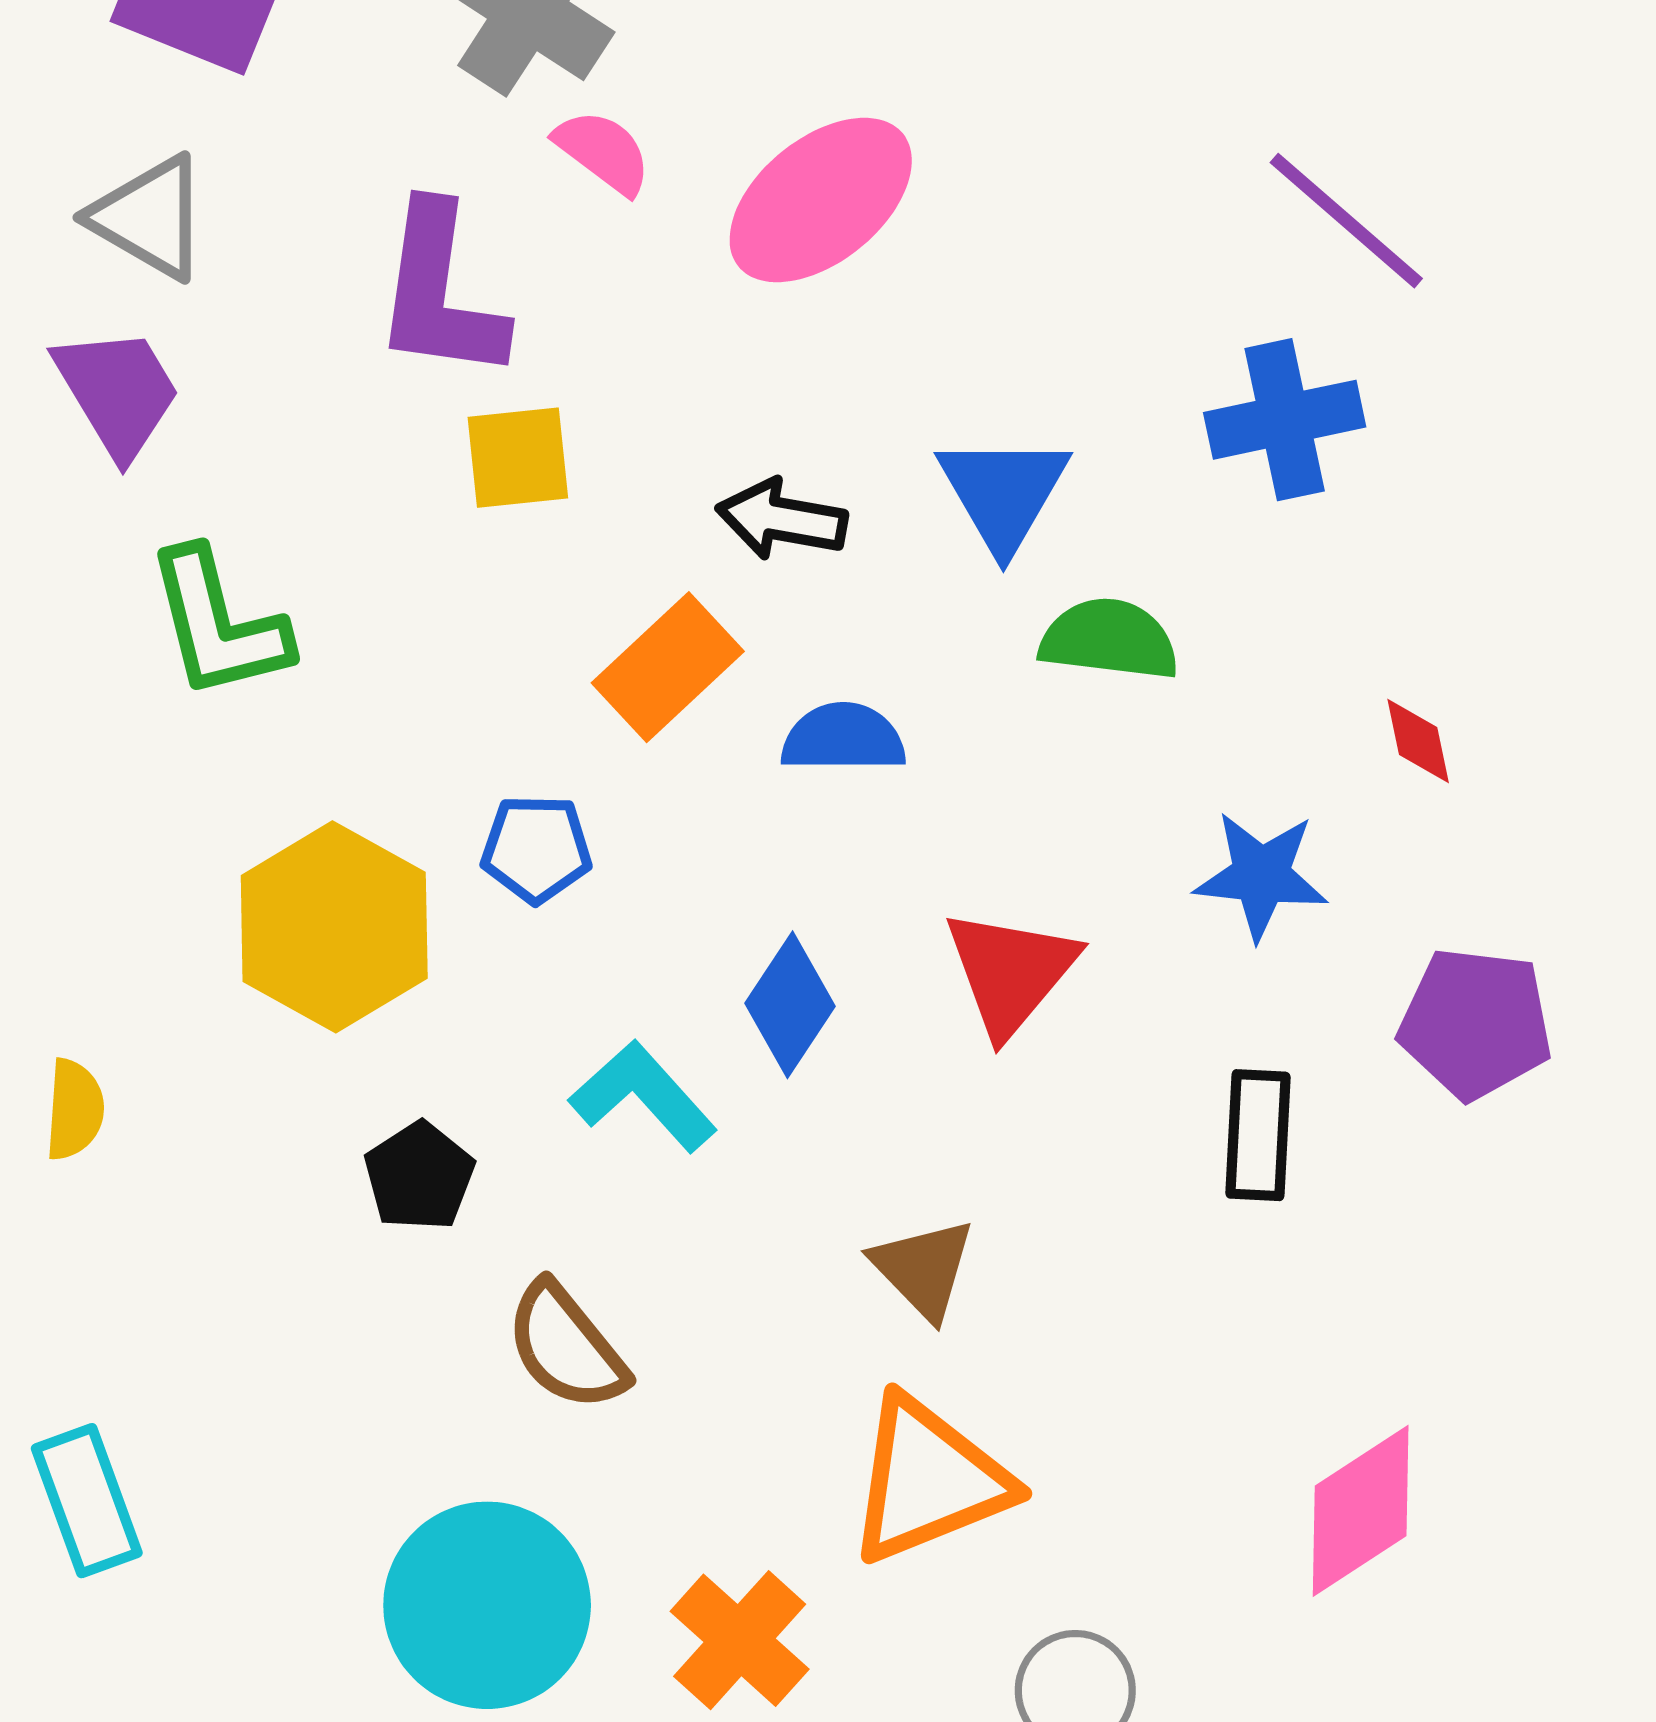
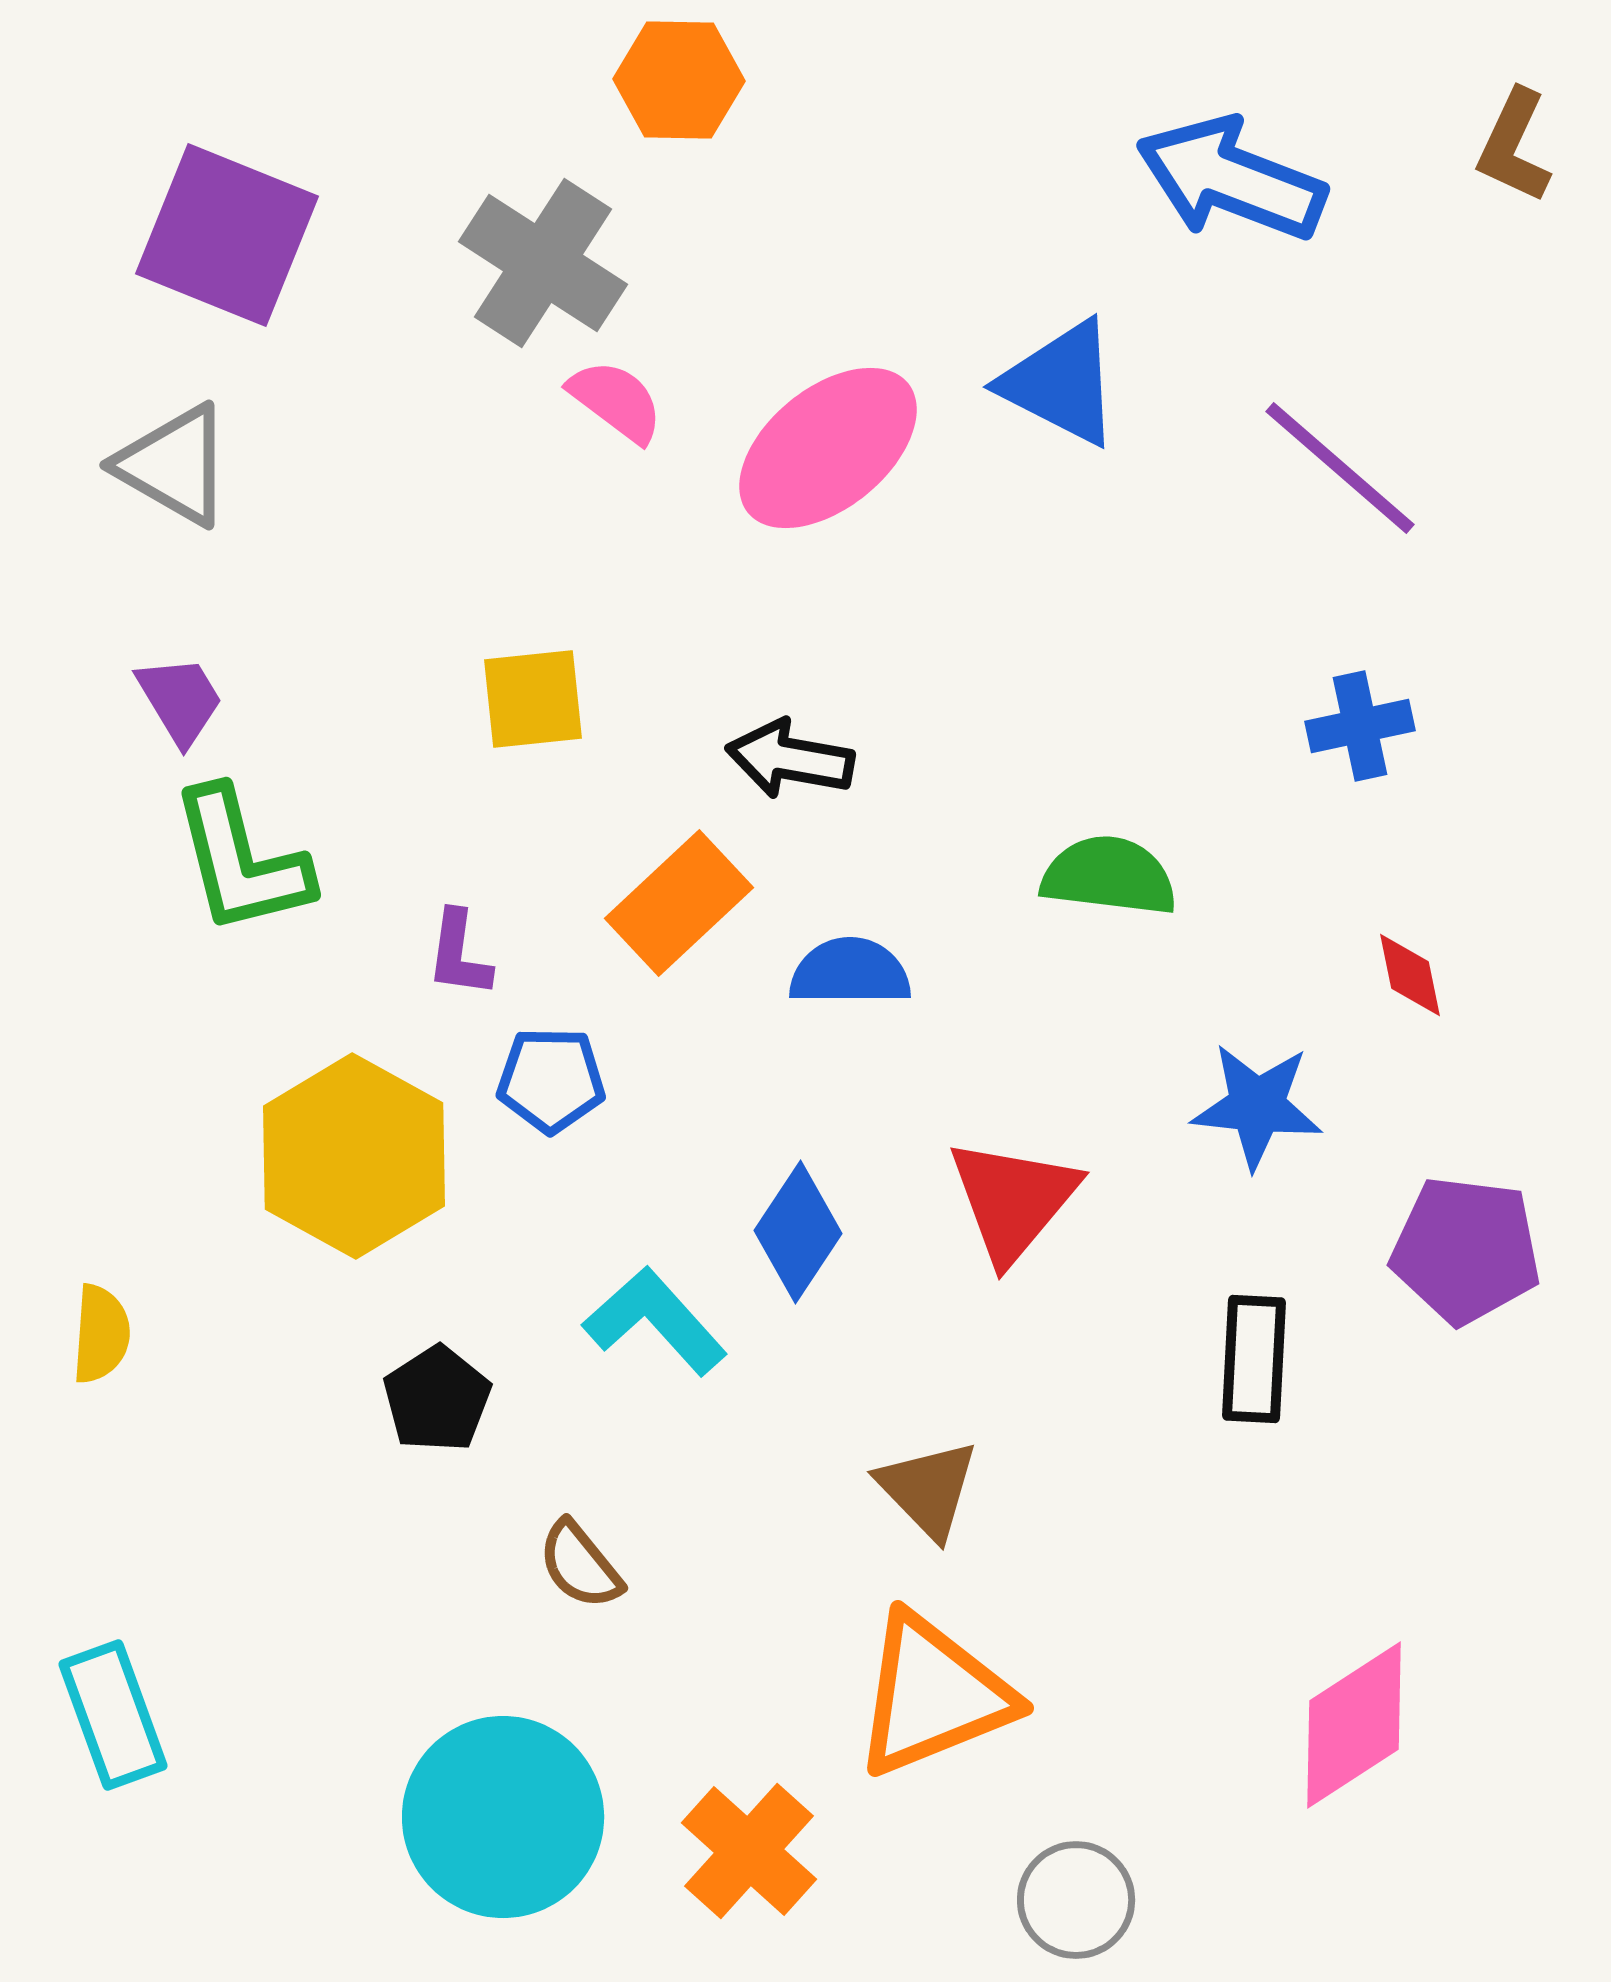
purple L-shape: (440, 292) -> (459, 954), moved, size x0.5
purple trapezoid: (118, 392) -> (180, 700), moved, size x0.7
blue cross: (1285, 420) -> (1360, 726), moved, size x0.7
blue triangle: (1003, 493) -> (1061, 383), moved, turned -33
brown semicircle: (566, 1347) -> (580, 1565), size x0.7

